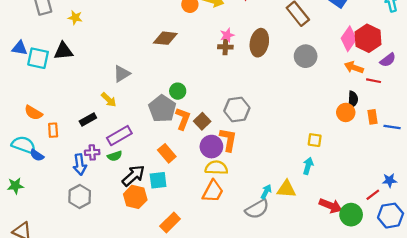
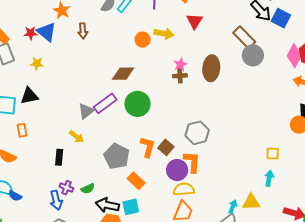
gray circle: (306, 56) -> (253, 55), moved
green circle: (178, 91) -> (137, 104), moved, size x1.6
gray pentagon: (162, 109) -> (117, 156), moved
black rectangle: (88, 119) -> (59, 157), turned -49
orange rectangle: (53, 130) -> (22, 130), moved
purple rectangle: (119, 136) -> (105, 103), moved
purple cross: (92, 152) -> (66, 188), turned 32
black arrow: (133, 176) -> (107, 205), turned -120

